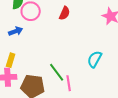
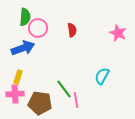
red semicircle: (65, 13) -> (72, 30), turned -32
blue arrow: (16, 31) -> (23, 48), size x1.6

